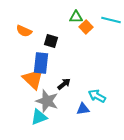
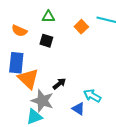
green triangle: (76, 17) -> (48, 17), moved
blue rectangle: (41, 63) -> (16, 63), moved
blue triangle: (83, 109) -> (78, 109), turned 40

